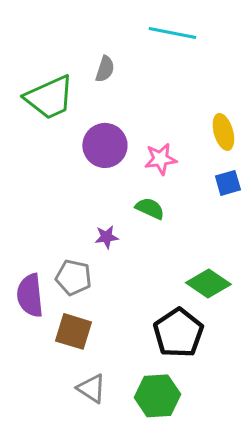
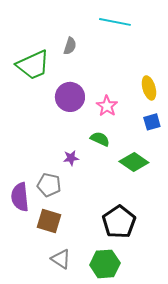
pink star: (160, 159) -> (107, 106), turned -30
green diamond: (208, 283) -> (134, 162), moved

